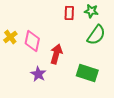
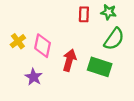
green rectangle: (87, 73) -> (100, 67), moved
purple star: (38, 74) -> (34, 77), moved

